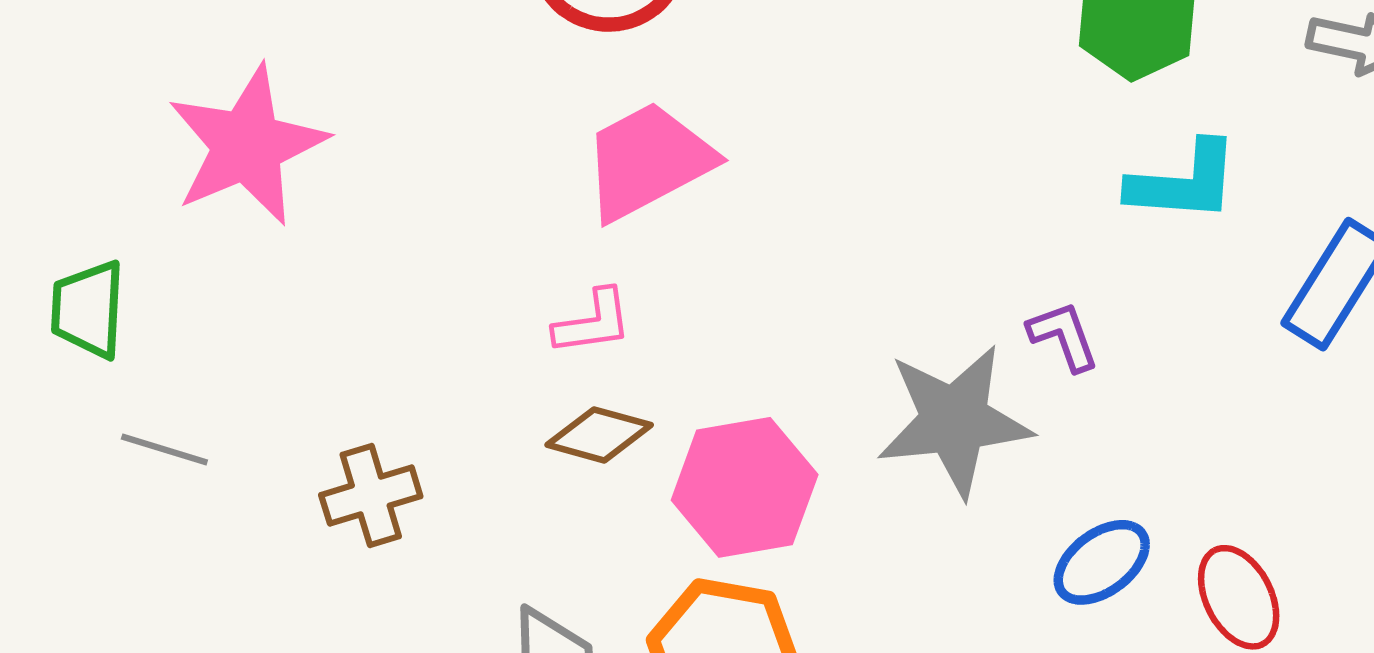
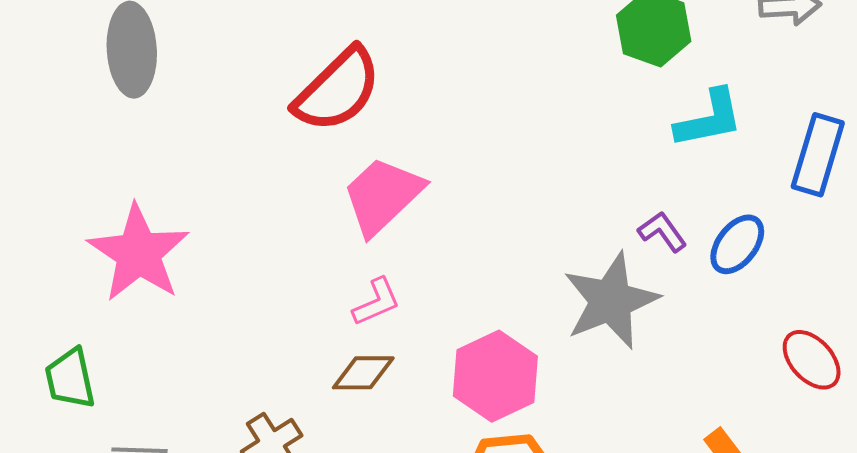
brown diamond: (599, 435) -> (363, 373), moved
blue ellipse: (1102, 562) -> (737, 244), moved

